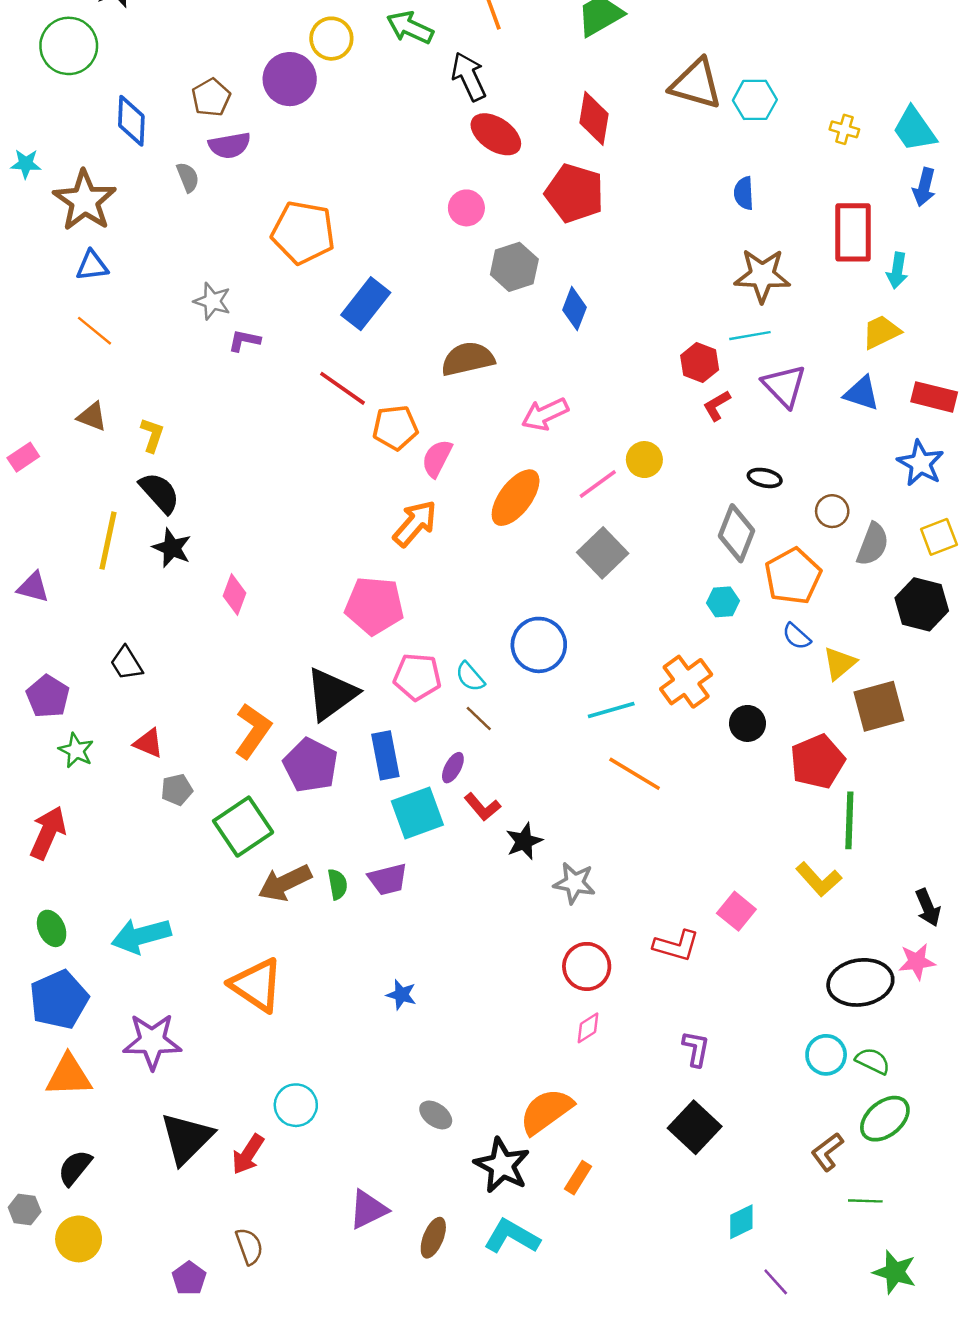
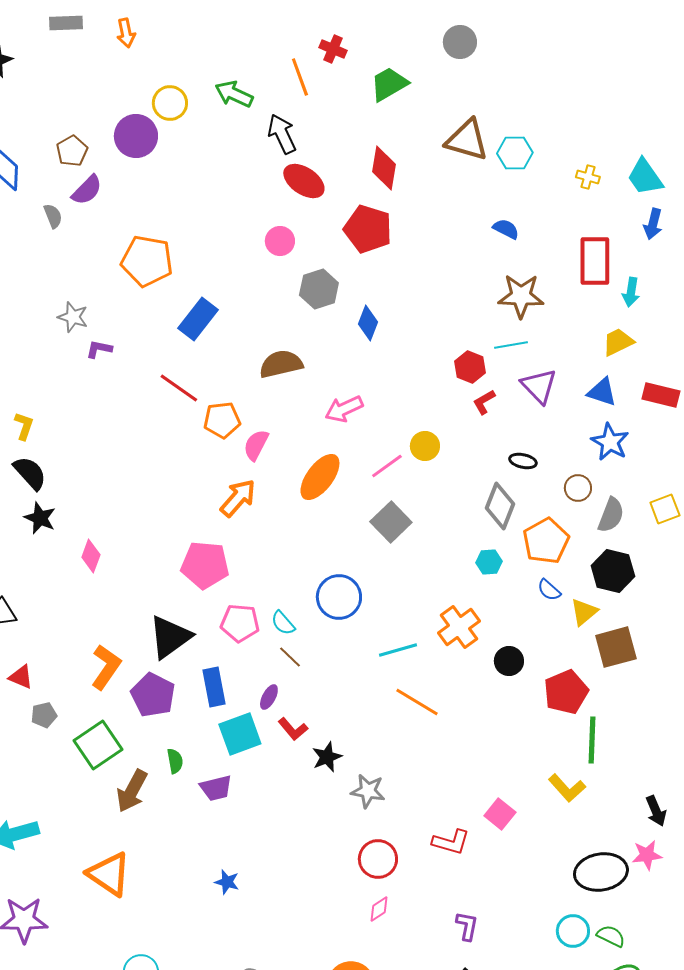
purple semicircle: (230, 145) -> (87, 190), turned -36
blue semicircle: (744, 193) -> (506, 229), turned 120
blue star: (921, 463) -> (610, 442), moved
black hexagon: (922, 604) -> (613, 571), moved
brown arrow: (285, 883) -> (132, 791), turned -36
green semicircle: (338, 884) -> (175, 761), moved

